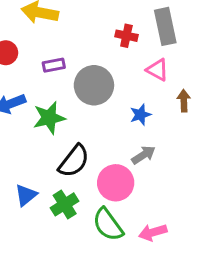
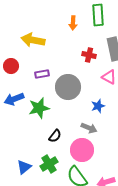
gray arrow: (143, 155) -> (89, 128), moved, turned 56
black semicircle: (74, 161) -> (55, 136), size x0.6
blue triangle: (26, 195) -> (24, 167), moved

